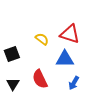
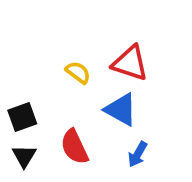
black square: (12, 54) -> (22, 117), moved
blue triangle: (65, 59) -> (121, 110), turned 30

